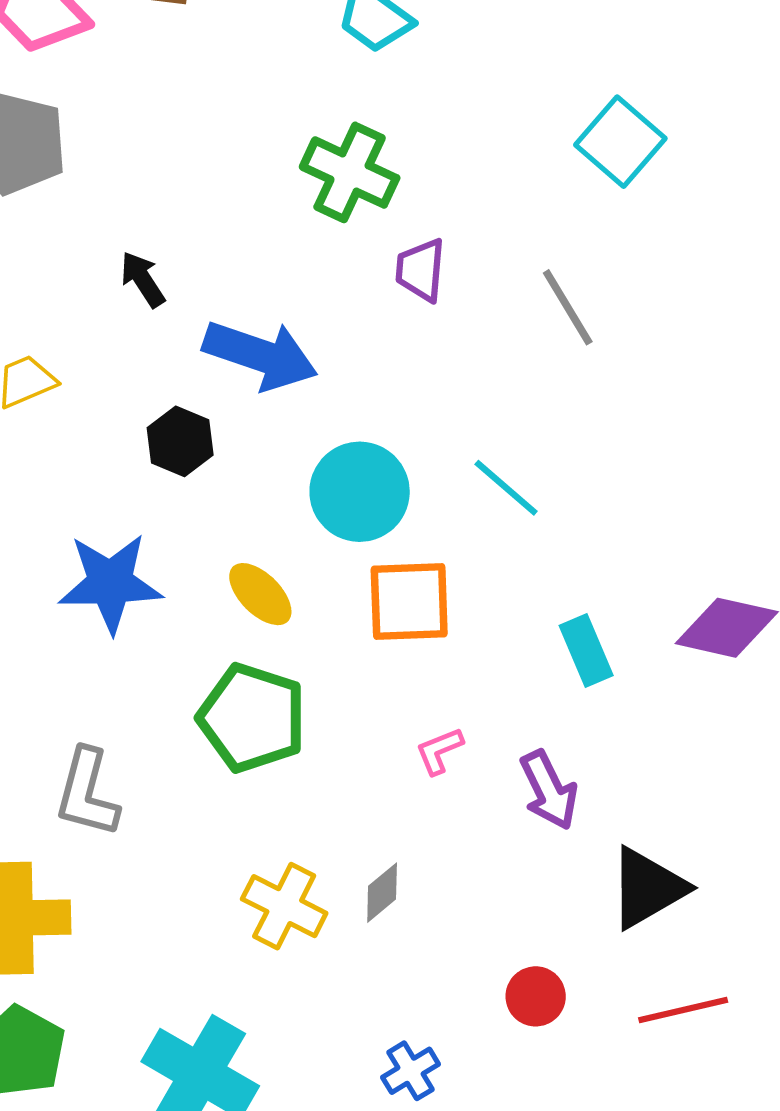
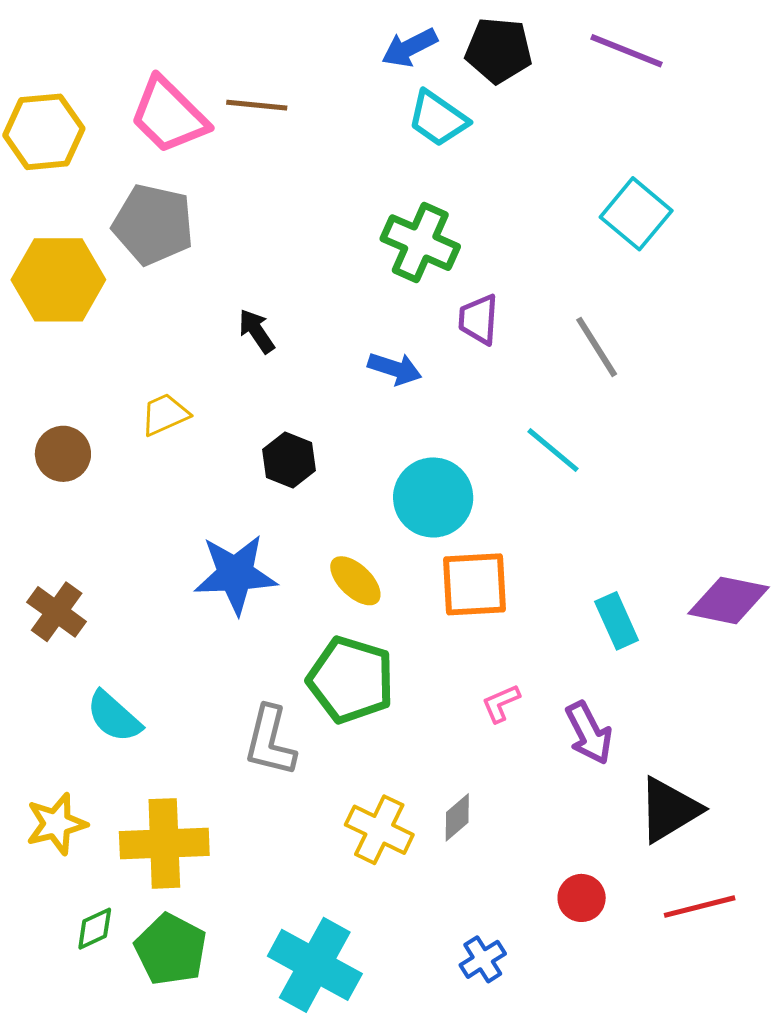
blue arrow: (260, 355) -> (395, 369), moved, size x0.6
cyan line: (506, 488) -> (553, 450), moved
gray L-shape: (87, 793) -> (270, 741), moved

